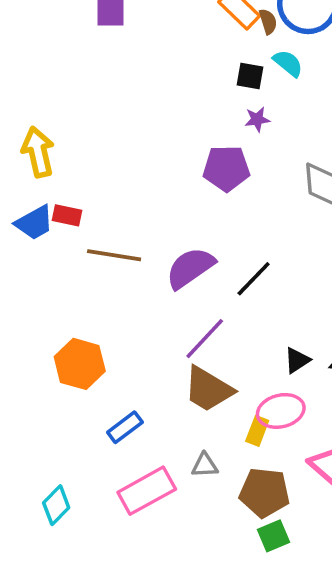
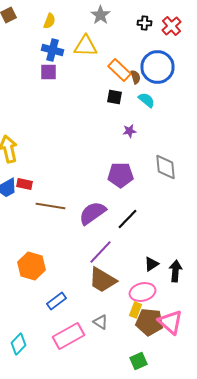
black square: (250, 76) -> (114, 97), moved
purple pentagon: (226, 168) -> (120, 175), moved
yellow rectangle: (257, 431) -> (136, 310), moved
gray triangle: (205, 465) -> (100, 322), turned 35
brown pentagon: (264, 492) -> (150, 322), moved

